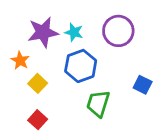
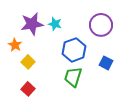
purple circle: (118, 31) -> (101, 25), moved
blue hexagon: (81, 66) -> (74, 50), moved

